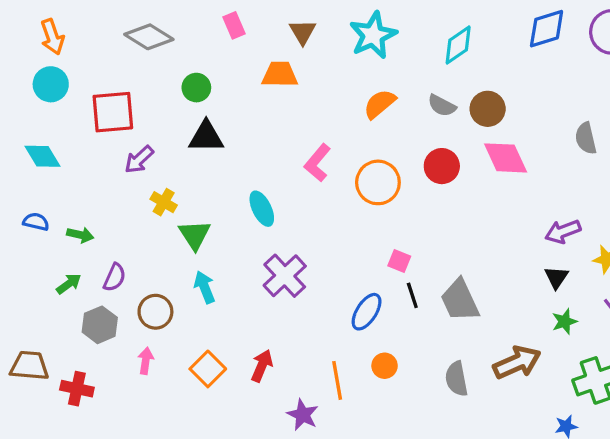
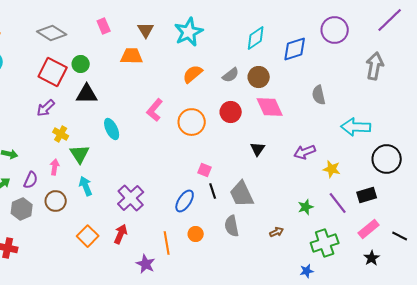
blue diamond: (547, 29) -> (295, 49), moved
cyan diamond: (458, 45) -> (256, 38), moved
gray semicircle: (442, 106) -> (231, 75), turned -66
red square: (113, 112) -> (53, 72), moved, turned 32
cyan ellipse: (262, 209) -> (112, 129), moved
purple cross: (285, 276) -> (131, 198), moved
black triangle: (556, 277) -> (258, 149), moved
pink arrow: (146, 361) -> (55, 167), moved
brown arrow: (517, 362) -> (277, 232), size x0.5
gray semicircle: (457, 379) -> (232, 226), moved

